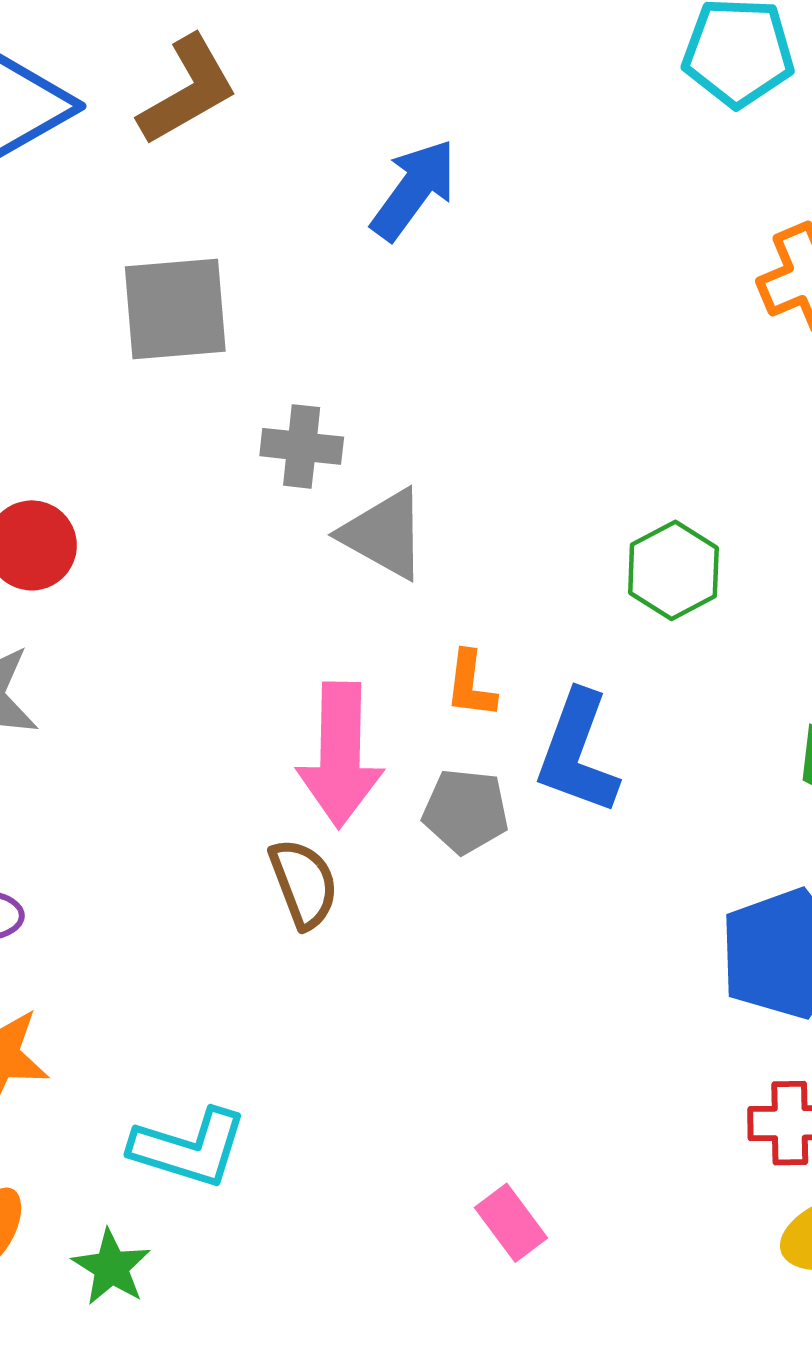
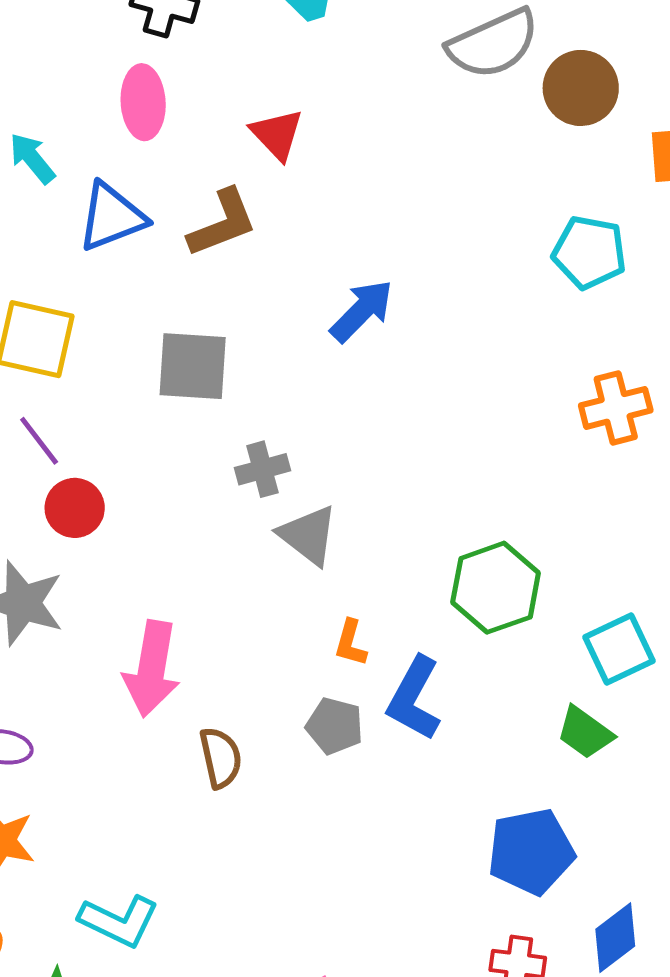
gray cross: (302, 446) -> (262, 469), turned -30
green hexagon: (673, 570) -> (496, 588), size x1.4
pink arrow: (340, 755) -> (152, 669), moved

